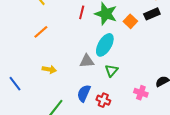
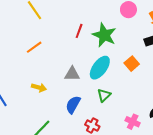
orange square: (130, 21) -> (132, 64), moved
gray triangle: (87, 61) -> (72, 74), moved
blue semicircle: (84, 93) -> (73, 105), moved

